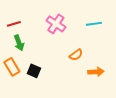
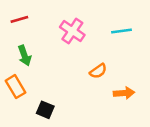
red line: (14, 24) -> (19, 19), moved
black square: (34, 71) -> (45, 110), moved

